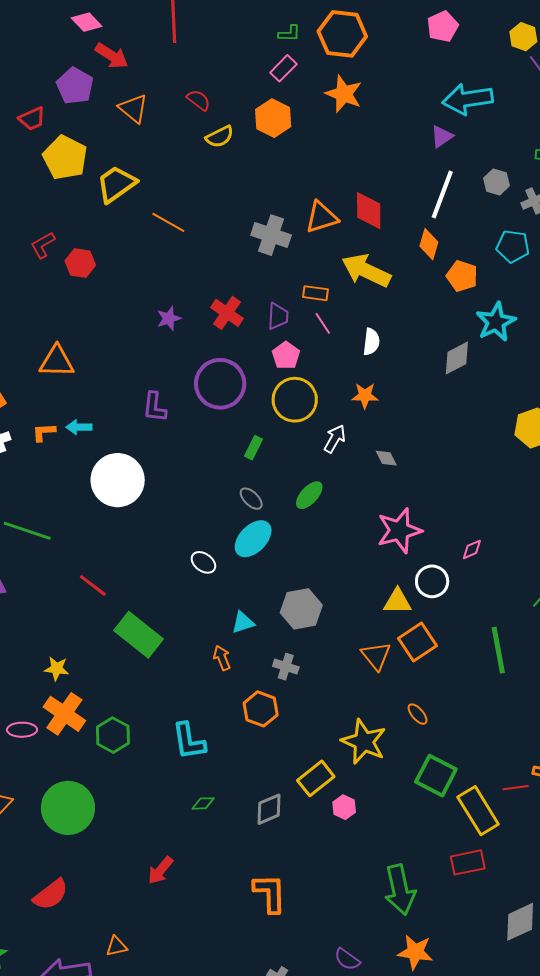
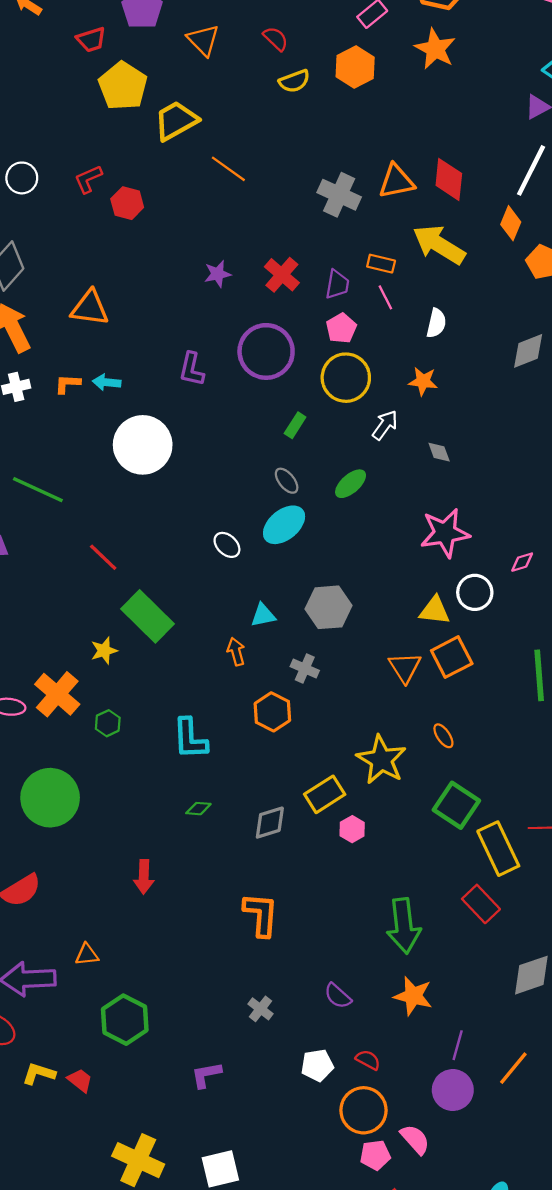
yellow star: (57, 669) -> (104, 651), moved, turned -30
green hexagon: (113, 735) -> (108, 723), size x0.7
red rectangle: (468, 862) -> (481, 904), turned 52
red arrow: (160, 870) -> (144, 877), turned -44

